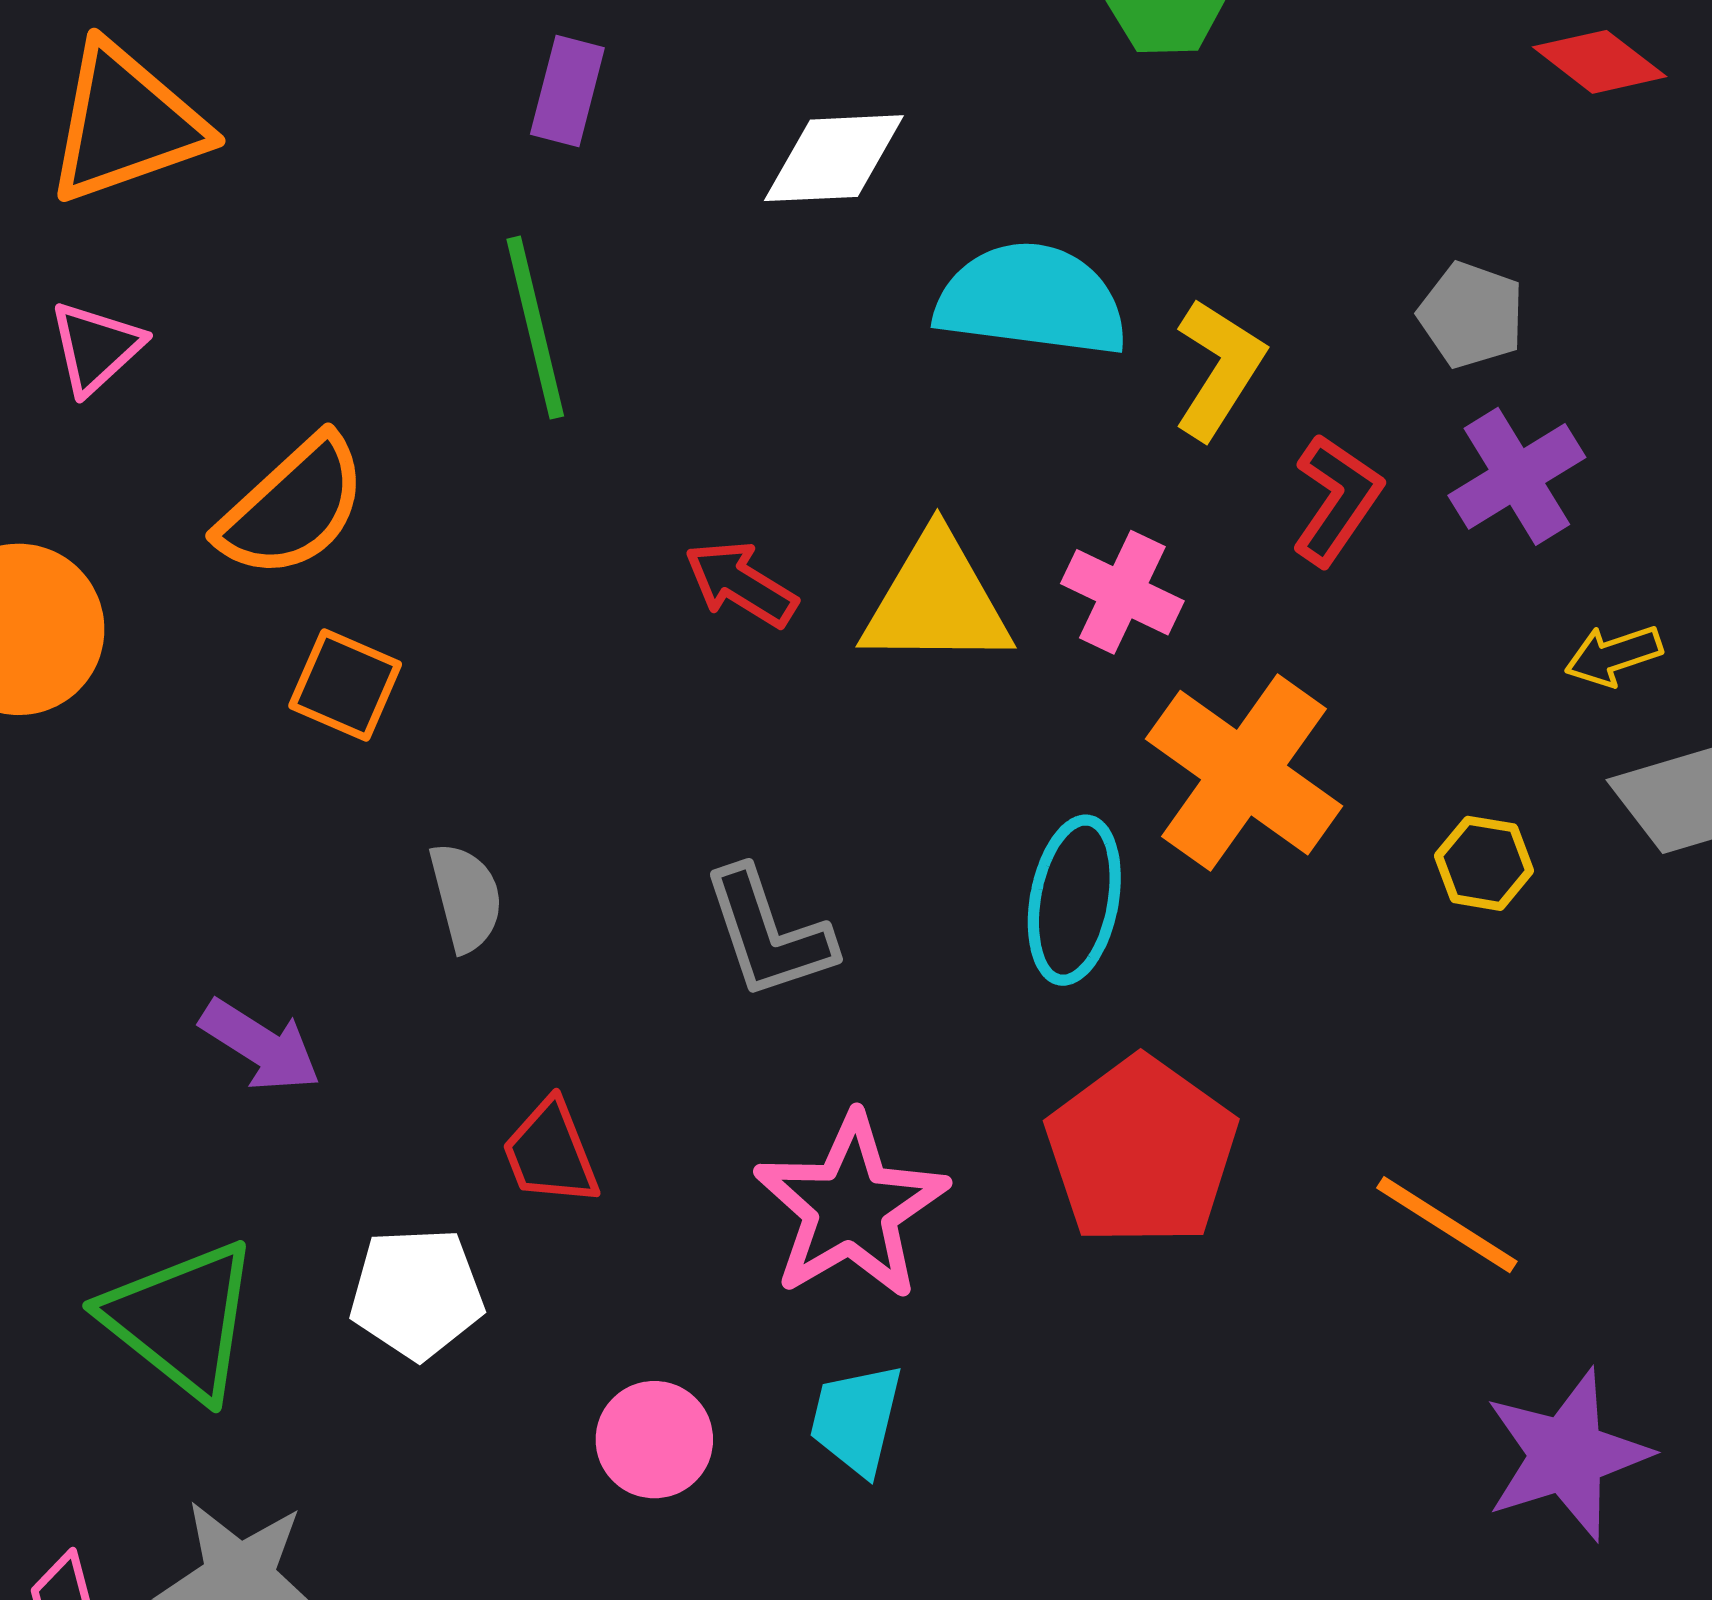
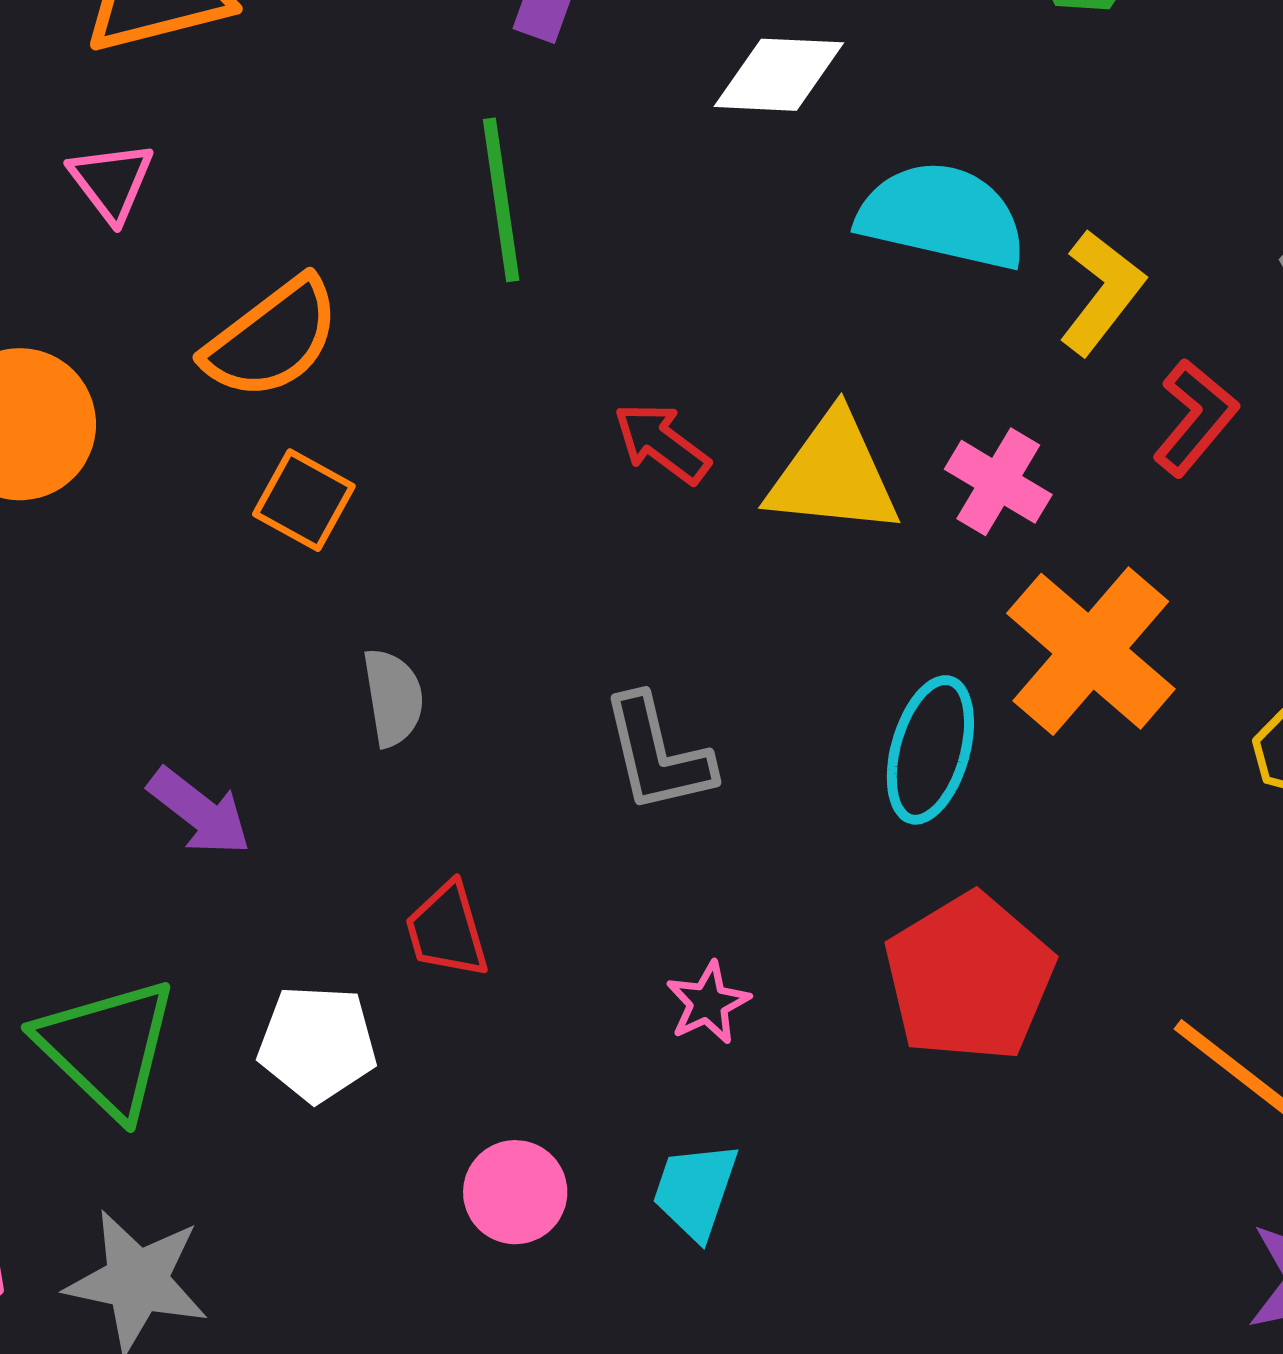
pink triangle: (96, 347) -> (111, 181), turned -30
pink star: (851, 1207) -> (708, 1003), size x0.5

